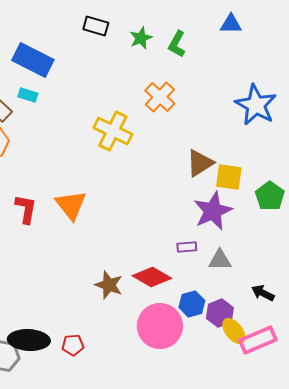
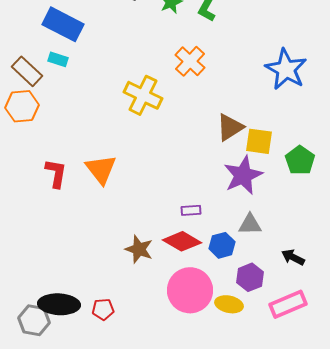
purple rectangle: (187, 247) -> (191, 210), moved
blue hexagon: (192, 304) -> (222, 245), moved
yellow ellipse: (234, 331) -> (229, 304), moved, turned -40

